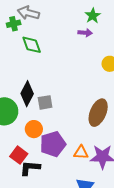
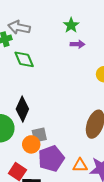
green star: (93, 16) -> (71, 25), moved
gray square: (45, 102) -> (39, 135), moved

